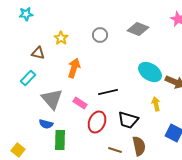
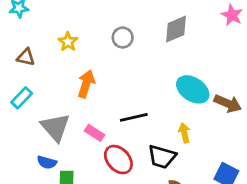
gray diamond: (138, 29) -> (176, 29), turned -45
brown triangle: (38, 53) -> (26, 57), moved
yellow arrow: (156, 104) -> (184, 133), moved
red ellipse: (97, 122) -> (118, 160), turned -65

